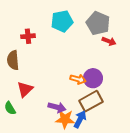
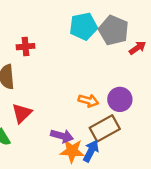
cyan pentagon: (62, 21) -> (83, 26), moved
red arrow: (109, 41) -> (137, 48), moved, turned -56
purple circle: (93, 78) -> (120, 99), moved

